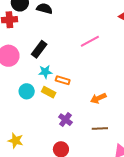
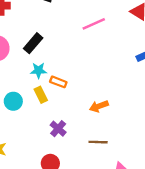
pink line: (90, 41) -> (94, 24), moved
cyan circle: (27, 91) -> (13, 101), moved
yellow rectangle: (49, 92) -> (41, 95), turned 32

